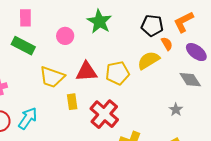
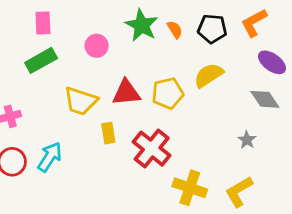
orange semicircle: (167, 44) -> (175, 30), moved
green rectangle: (23, 46) -> (41, 60), turned -55

